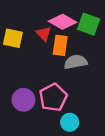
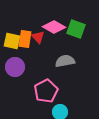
orange rectangle: (60, 45) -> (25, 39), moved
purple circle: (24, 100) -> (15, 67), moved

